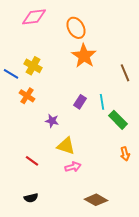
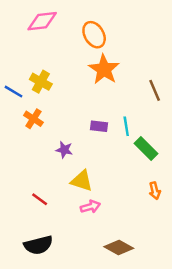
purple rectangle: (80, 102) -> (99, 126), turned 64
black semicircle: (31, 198) -> (38, 245), size x1.6

